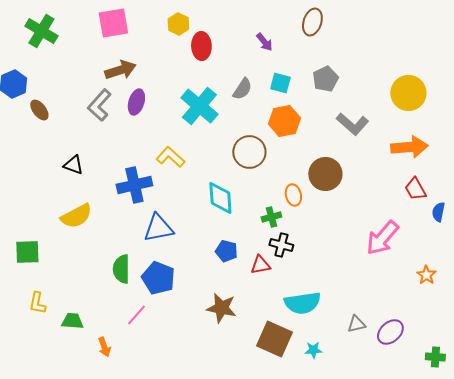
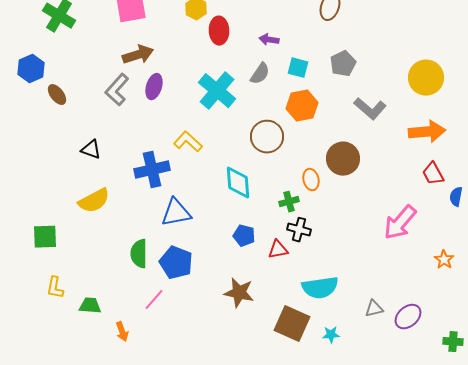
purple arrow: (264, 42) -> (269, 40), moved, turned 138

